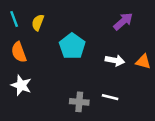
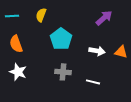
cyan line: (14, 19) -> (12, 16), turned -72
yellow semicircle: (38, 23) -> (41, 15), moved
gray cross: (79, 102) -> (63, 72), moved

